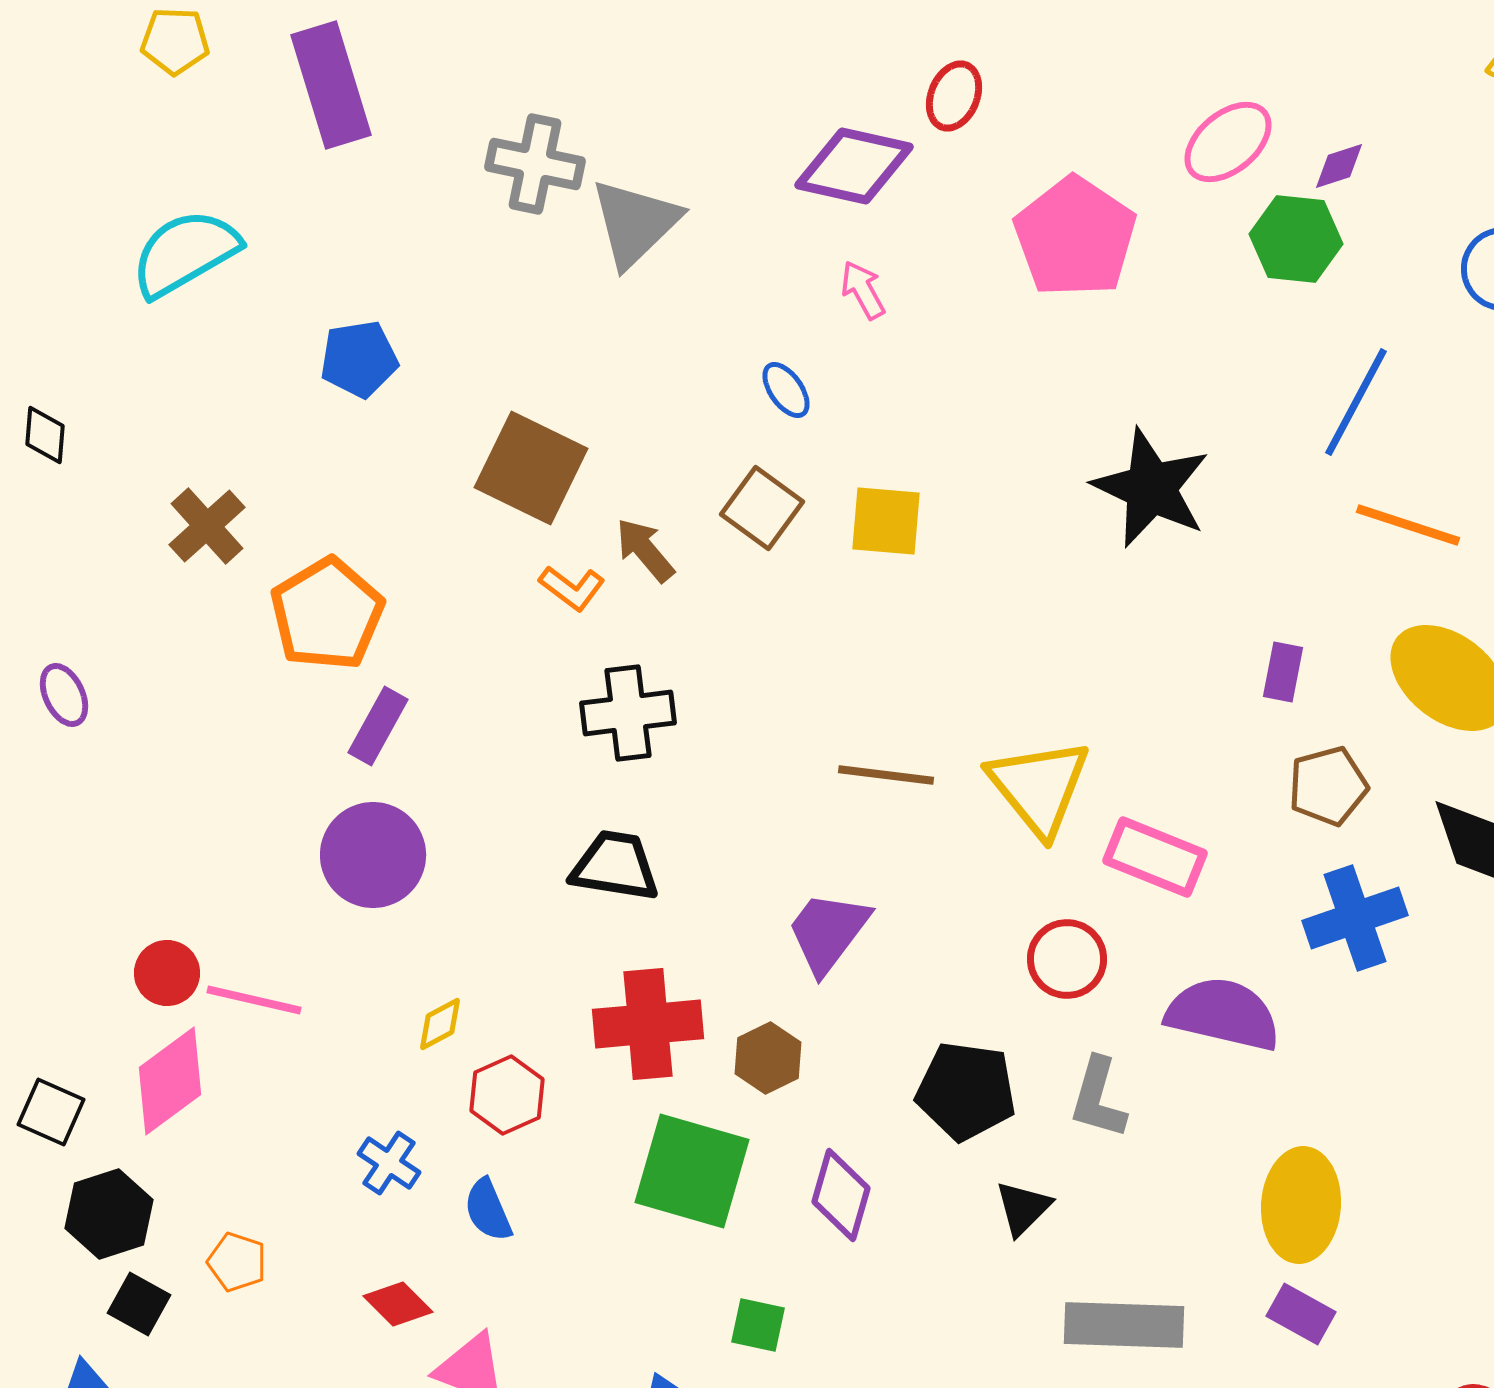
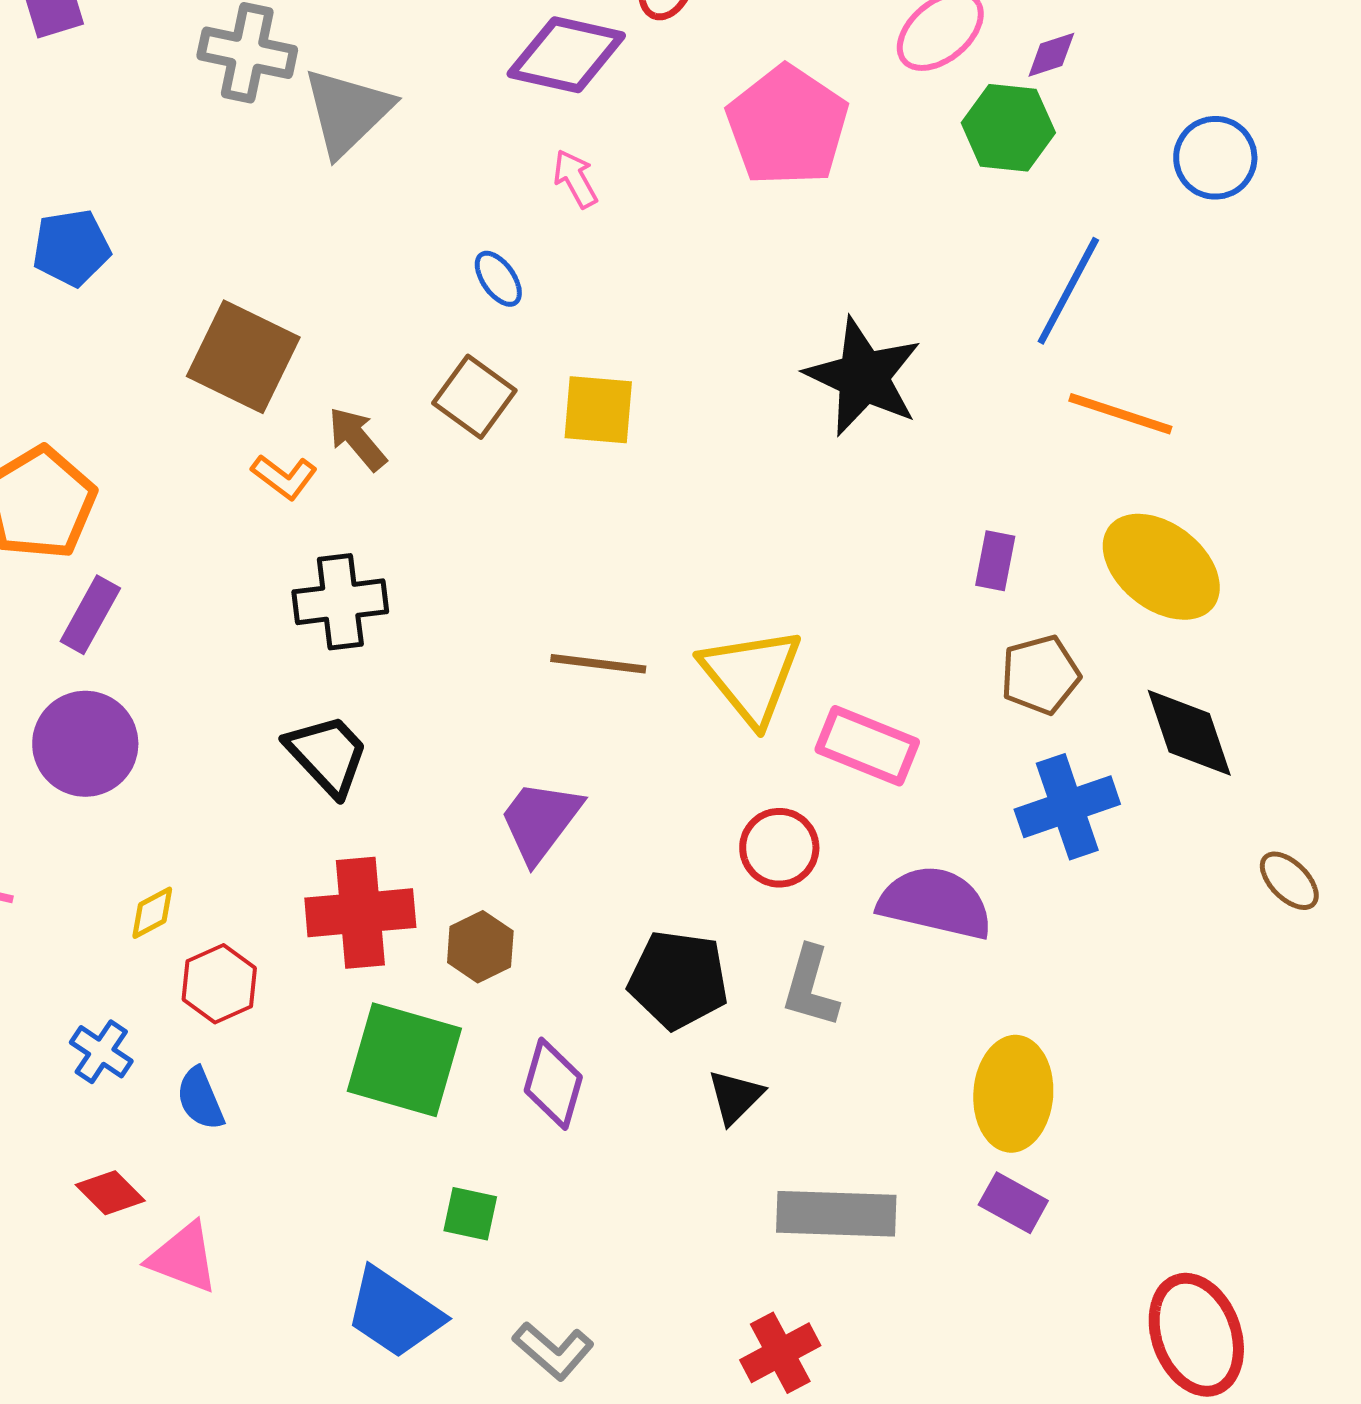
black trapezoid: (615, 866) -> (327, 755), turned 38

